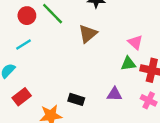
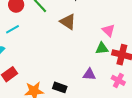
brown triangle: (88, 34) -> (68, 22), turned -48
black rectangle: (76, 99) -> (60, 87), moved

